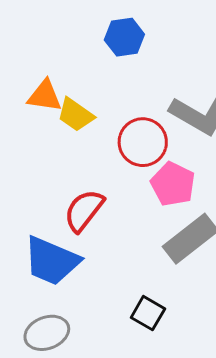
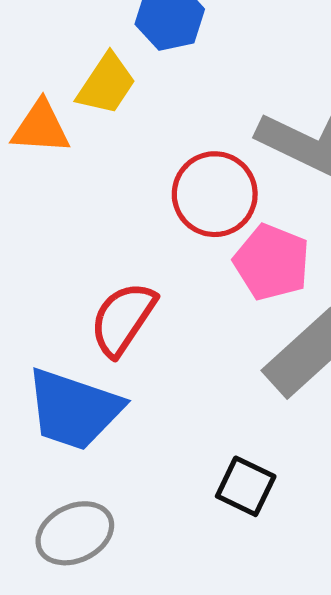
yellow trapezoid: (76, 115) -> (106, 84), moved, turned -87

